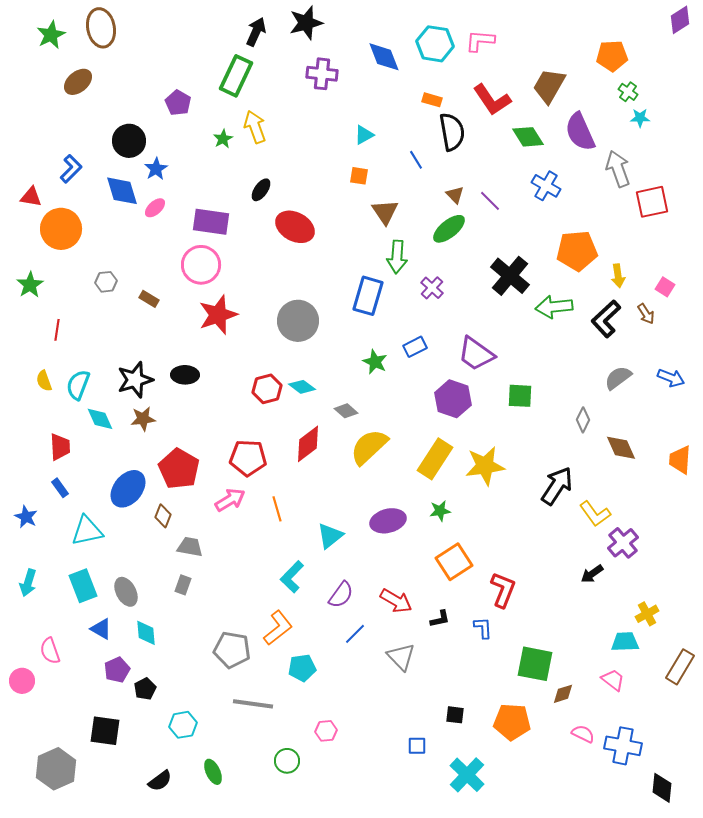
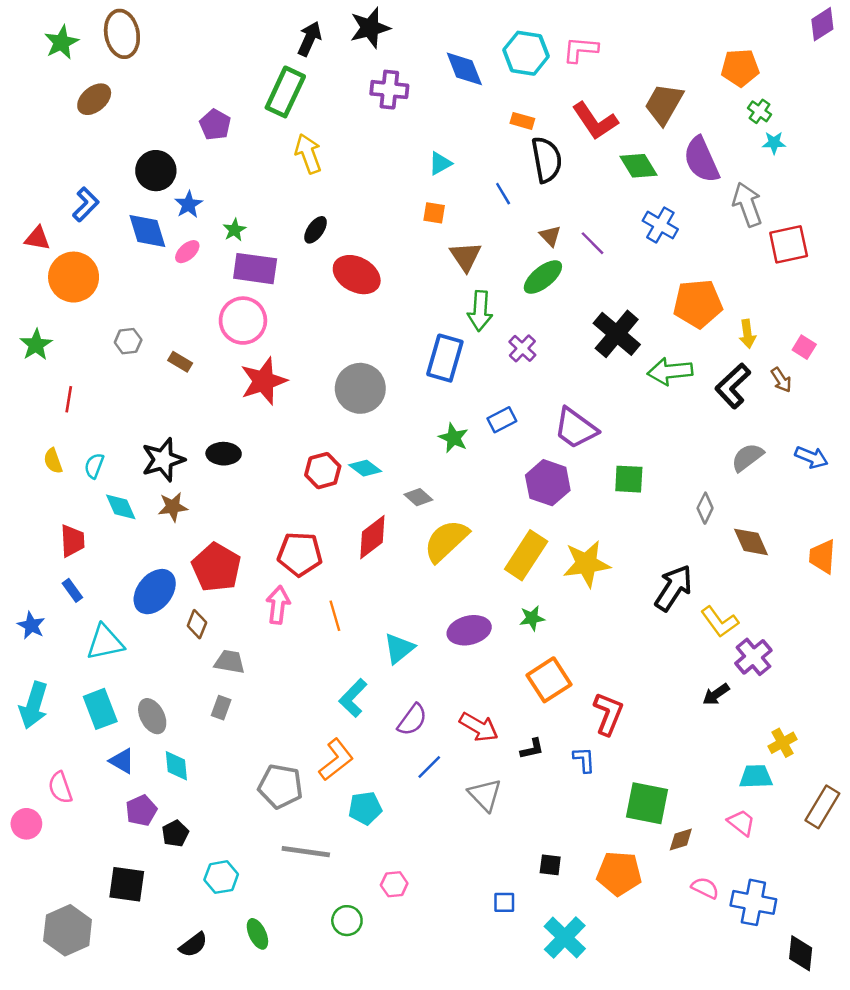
green star: (223, 139) -> (234, 230), moved
cyan semicircle: (78, 385) -> (94, 466), size x0.7
pink arrow: (230, 500) -> (278, 605), turned -52
cyan arrow: (28, 583) -> (34, 705), size x1.4

